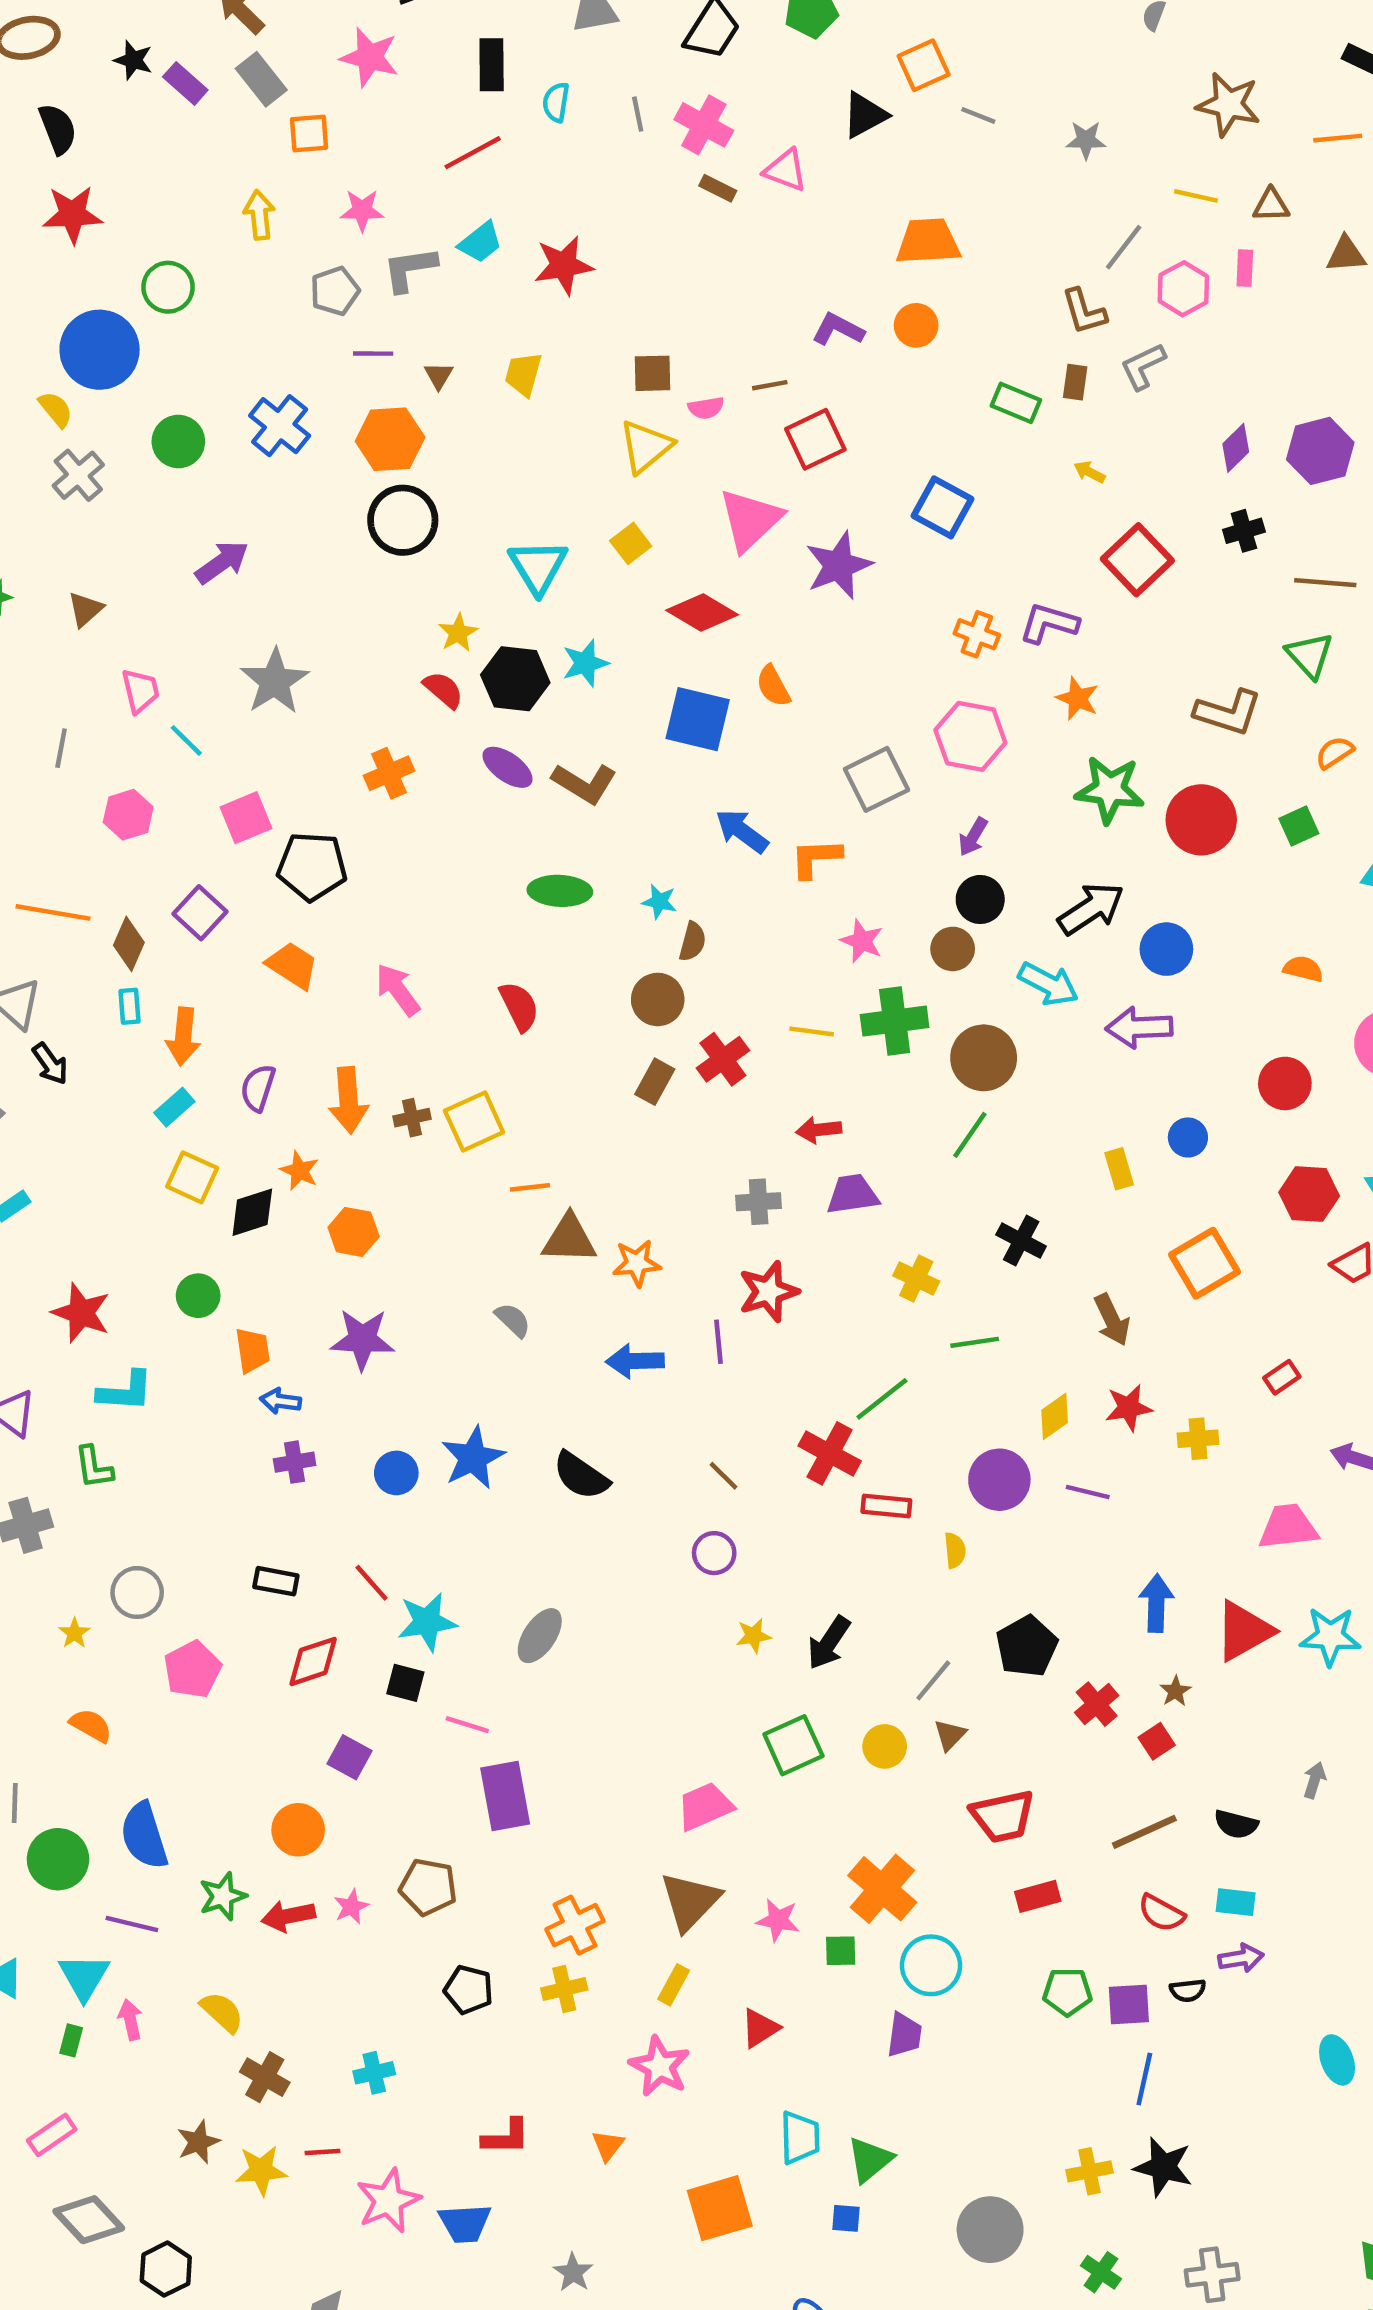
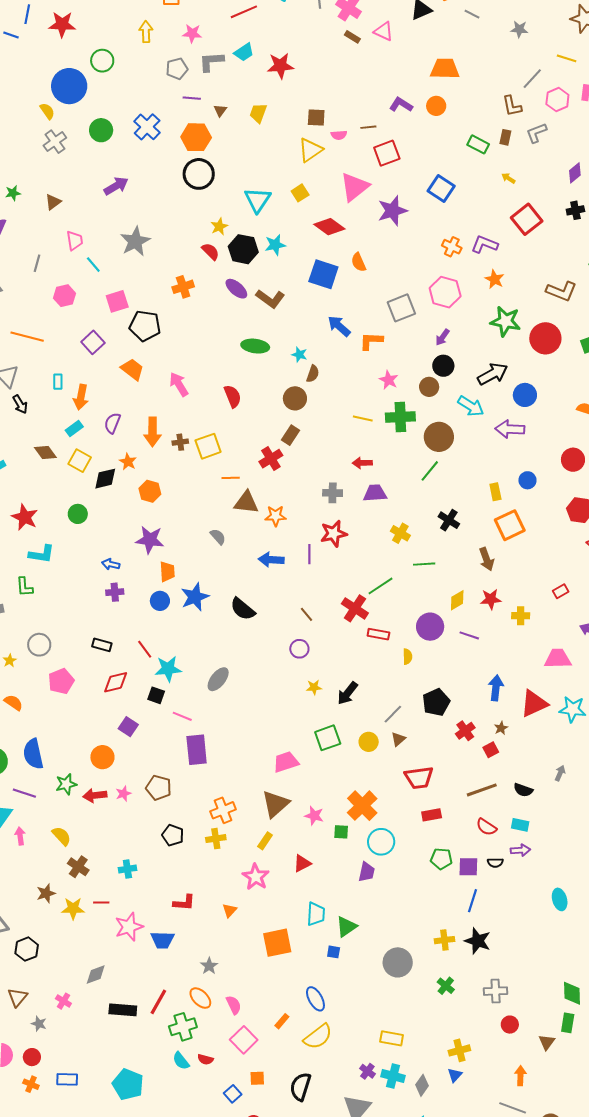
brown diamond: (129, 944) -> (45, 453), moved, turned -65
red cross: (723, 1059) -> (271, 459), moved
orange square: (1205, 1263) -> (510, 525), moved
orange trapezoid: (253, 1350) -> (167, 572), moved

